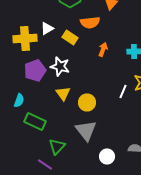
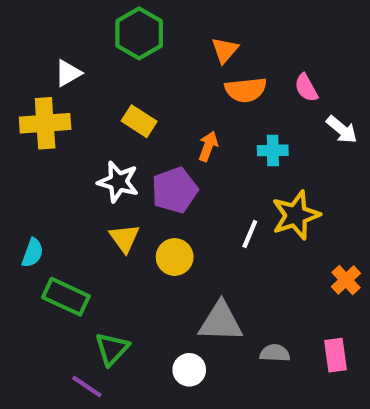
orange semicircle: (90, 22) -> (246, 90), moved
white triangle: (47, 28) -> (68, 73), moved
purple pentagon: (35, 70) -> (175, 190), moved
gray triangle: (86, 130) -> (221, 322), moved, turned -50
white circle: (107, 156) -> (189, 370), moved

